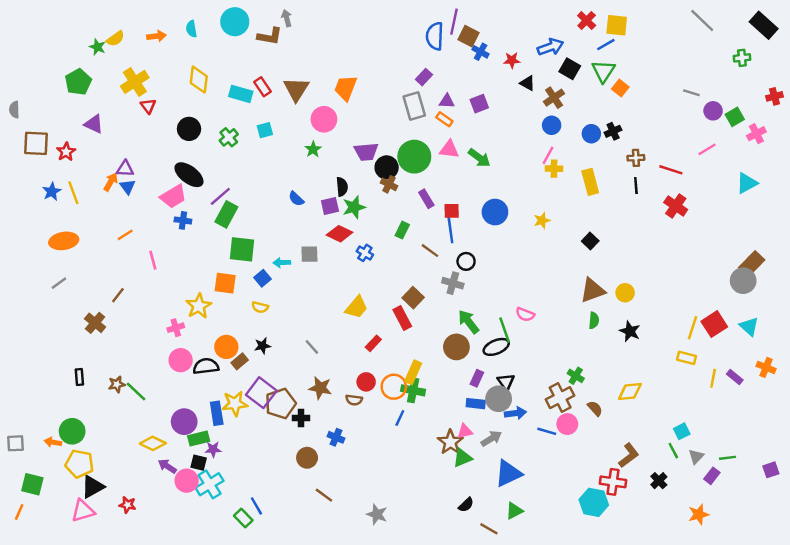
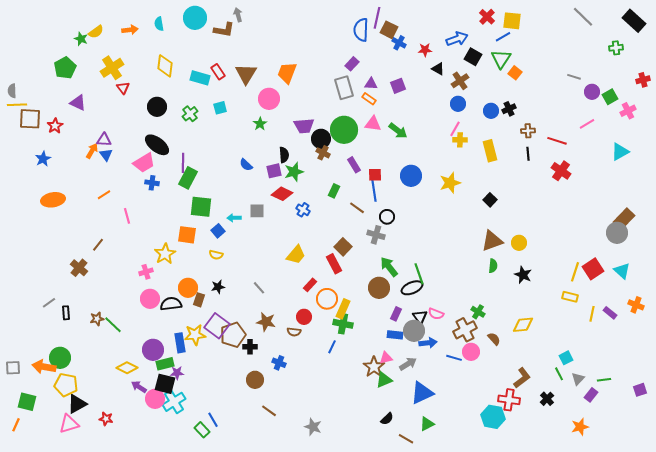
yellow line: (73, 193) -> (17, 105), moved, turned -72
purple line: (220, 196) -> (183, 163), turned -48
yellow star: (542, 220) -> (450, 183), size x1.5
gray line: (59, 283) -> (49, 303), moved
pink semicircle: (525, 314) -> (436, 314), moved
brown rectangle: (240, 361) -> (199, 300), turned -32
orange circle: (394, 387) -> (327, 299), moved
orange arrow: (53, 442) -> (44, 367), size x1.6
black square: (199, 463) -> (165, 384), size x1.5

